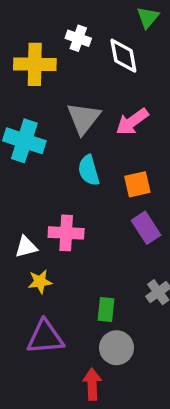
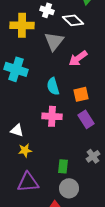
white diamond: (123, 56) -> (73, 20), turned -35
gray triangle: (83, 118) -> (54, 41), moved
pink cross: (66, 233) -> (52, 116), moved
white triangle: (26, 247) -> (17, 130), turned 32

